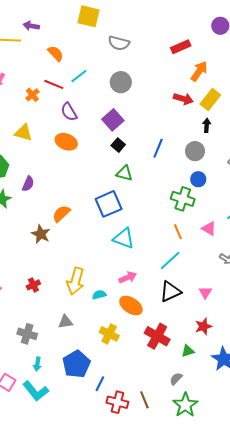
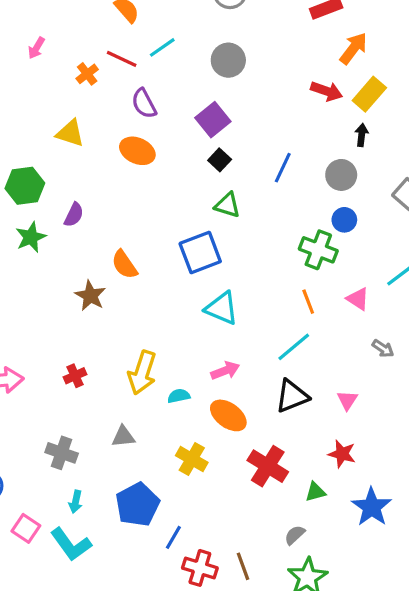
orange semicircle: (61, 214) -> (124, 265), turned -84
red star: (203, 326) -> (342, 454), turned 30

